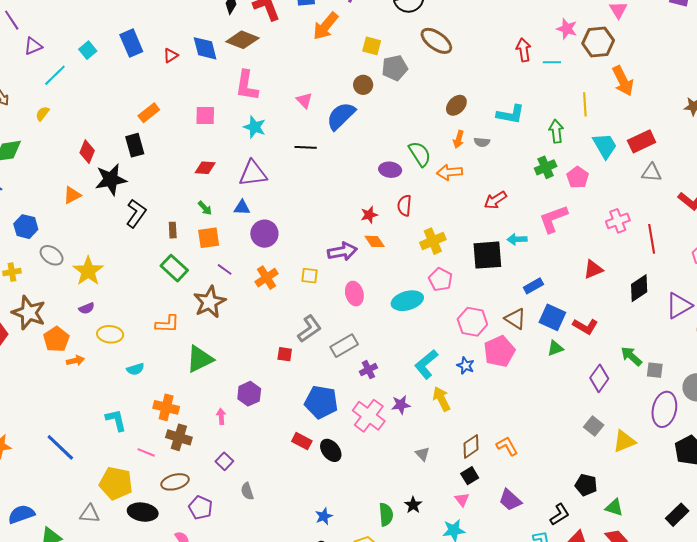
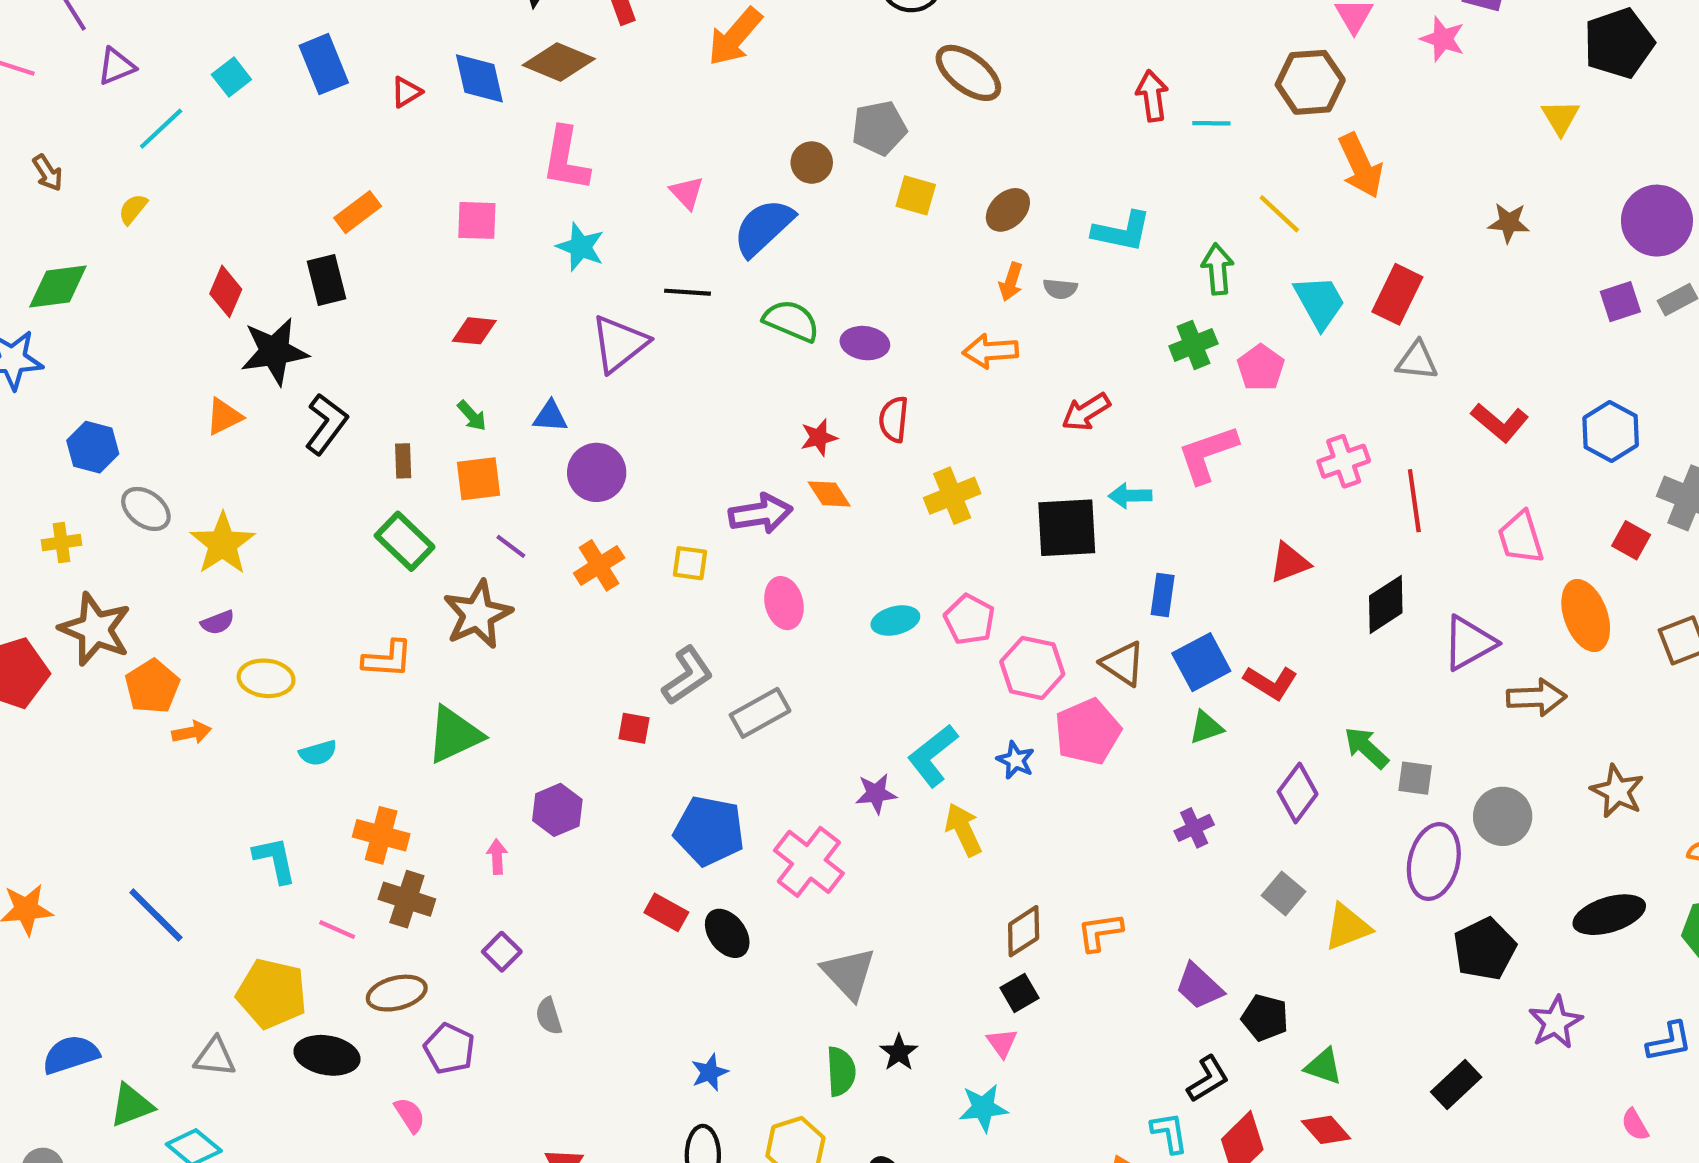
pink star: (567, 29) -> (1443, 39), moved
yellow square: (372, 46) -> (916, 195), moved
yellow line: (585, 104) -> (1279, 214), turned -45
red rectangle: (642, 141) -> (1397, 294), turned -40
green semicircle: (420, 154) -> (791, 321), moved, turned -36
purple triangle: (253, 173) -> (619, 344), moved, turned -32
orange triangle: (72, 195) -> (224, 417), moved
pink pentagon: (440, 280) -> (969, 619), moved
blue rectangle: (533, 286) -> (1163, 595), turned -54
cyan ellipse: (407, 301) -> (895, 620), size x0.7
blue square: (552, 317) -> (1201, 662), turned 36
purple cross: (368, 370) -> (1194, 828), moved
purple star: (401, 405) -> (876, 793), moved
orange L-shape: (507, 446) -> (1100, 932), turned -70
gray triangle: (422, 454) -> (849, 973), moved, size x1.8
purple trapezoid: (510, 500) -> (1199, 986), moved

